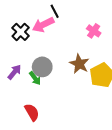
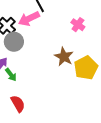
gray circle: (42, 67) -> (14, 42), moved
green arrow: (35, 78) -> (11, 75), moved

